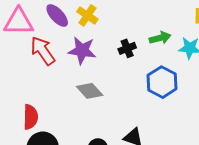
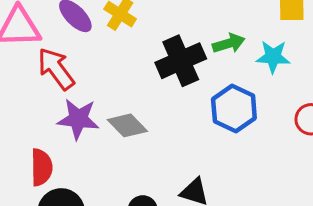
black cross: (127, 48) -> (181, 61), size x1.8
purple star: (82, 50) -> (78, 119), moved

